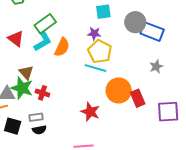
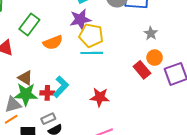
purple star: (94, 34) -> (80, 20), size x1.5
cyan L-shape: (43, 41) -> (61, 87), moved
orange semicircle: (62, 47) -> (53, 42), turned 60
orange circle: (119, 90) -> (155, 58), moved, size x0.6

